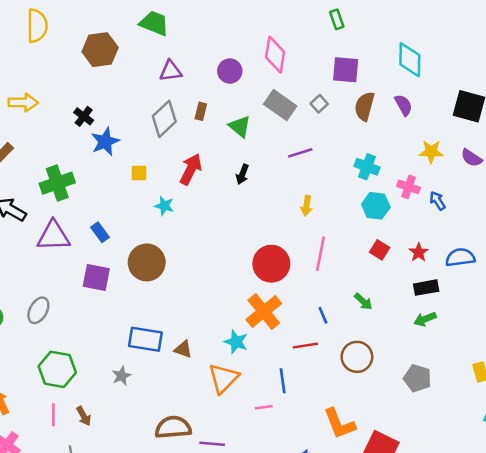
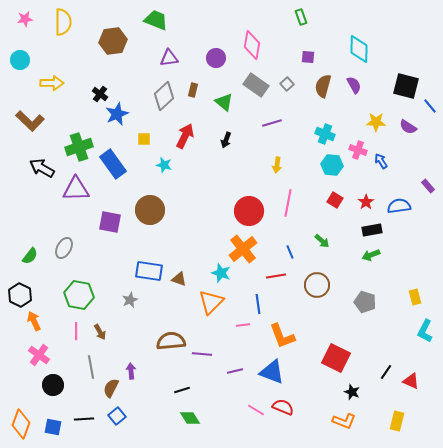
purple square: (346, 70) -> (308, 57), size x0.6
blue rectangle: (100, 232) -> (113, 164), moved, size x1.8
orange L-shape: (339, 424) -> (282, 336), moved

